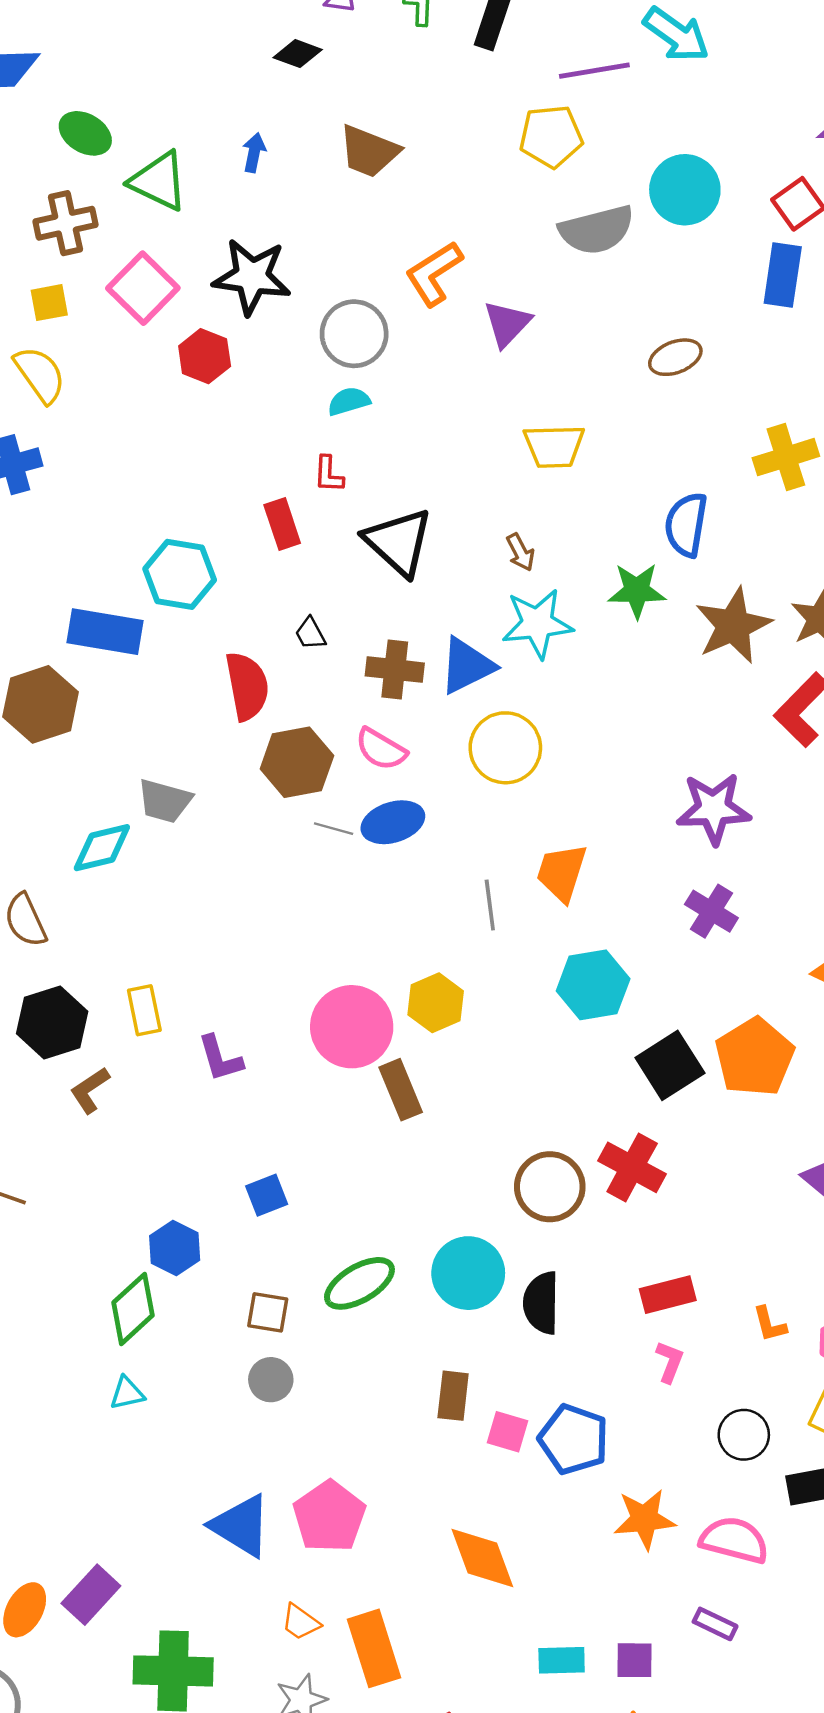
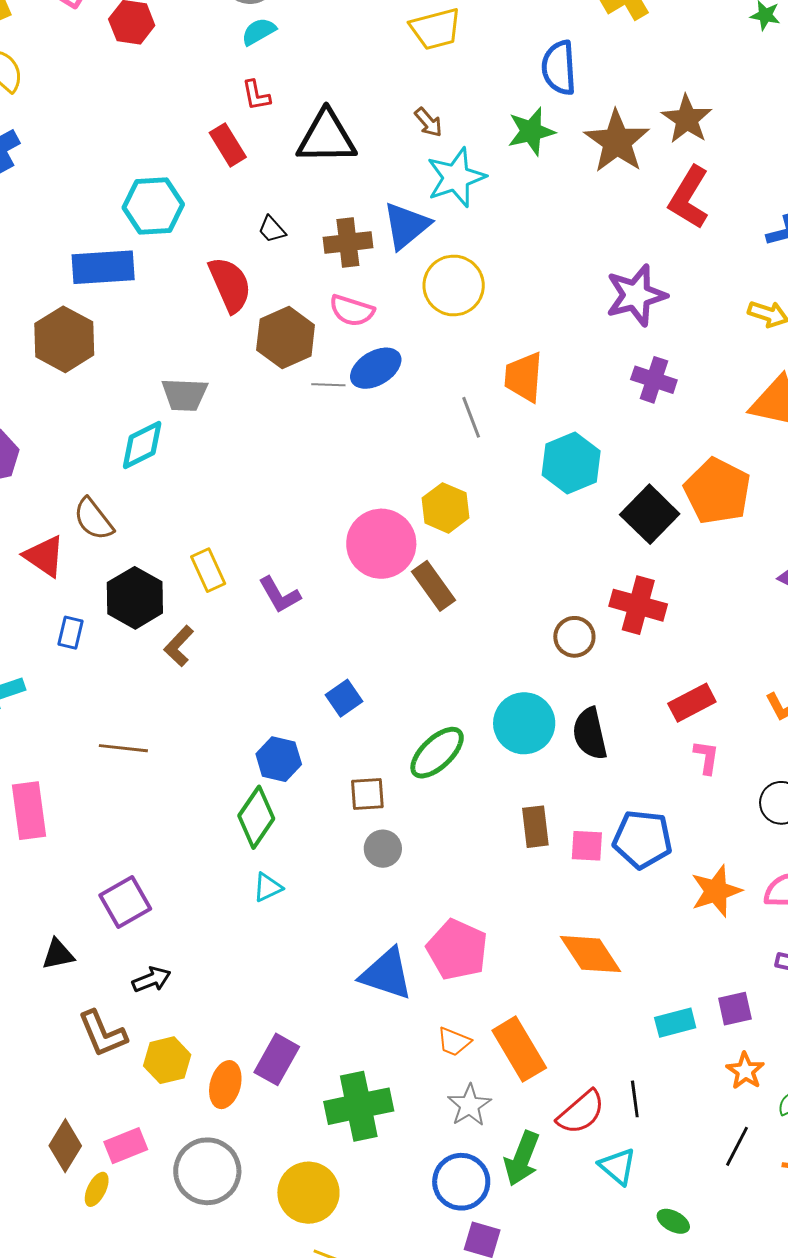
black triangle: (399, 542) -> (326, 137), turned -30
brown circle: (550, 1187) -> (574, 637), size x0.7

